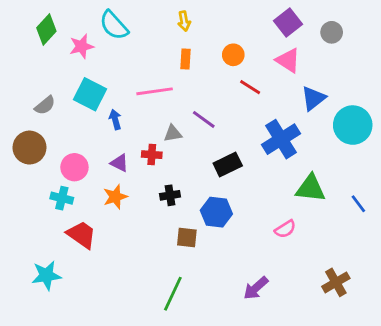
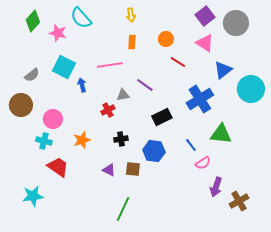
gray circle: (332, 32) -> (236, 23), size x1.6
pink star: (81, 46) -> (58, 33), turned 30
red cross: (152, 155) -> (108, 110), turned -32
purple triangle: (119, 163) -> (109, 170), moved
blue line: (358, 204) -> (191, 145), moved
purple arrow: (256, 288) -> (216, 187), moved, turned -30

